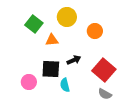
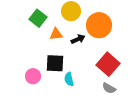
orange circle: (95, 31) -> (99, 25), size x1.6
black arrow: (74, 60) -> (78, 39), moved

